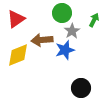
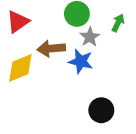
blue star: (65, 50) -> (81, 61), turned 30

